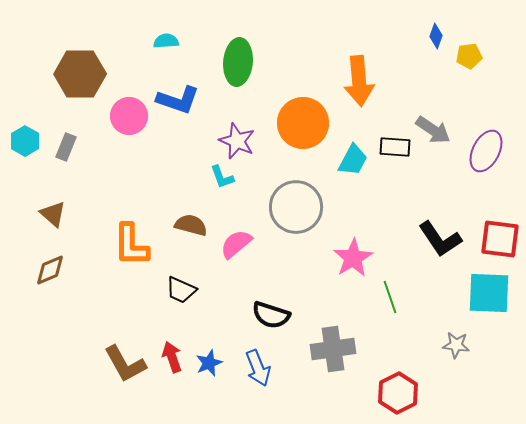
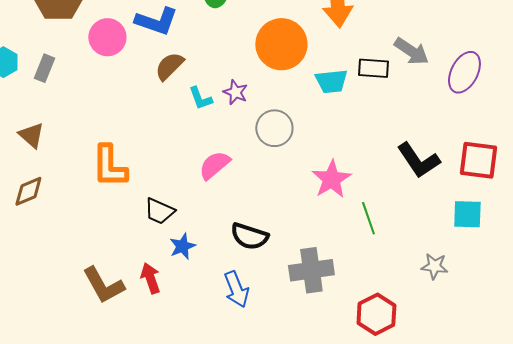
purple star: (237, 141) -> (235, 92), moved, size x0.7
cyan trapezoid: (353, 160) -> (331, 81), turned 56
gray circle: (296, 207) -> (274, 128), size x0.7
brown semicircle: (191, 225) -> (169, 66), moved, turned -60
cyan square: (489, 293) -> (467, 214), size x0.7
blue star: (209, 363) -> (182, 246), moved

